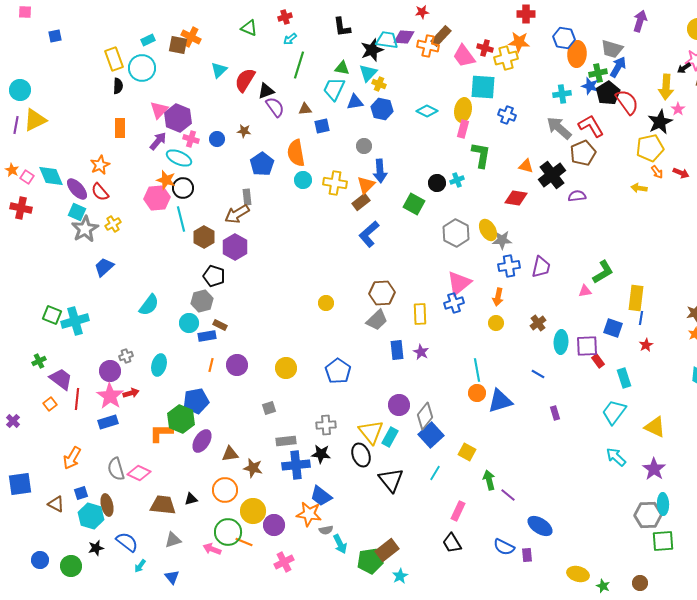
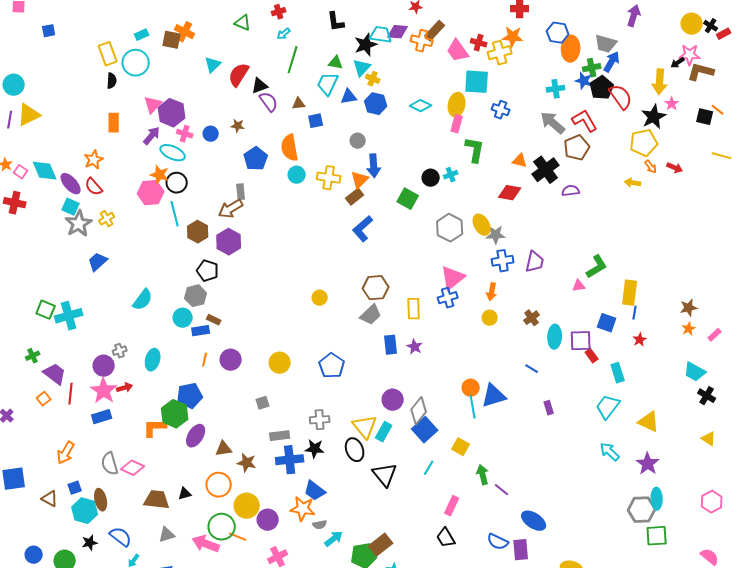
cyan line: (477, 370) -> (473, 407), moved
cyan arrow: (340, 544) -> (334, 539), turned -102
pink arrow: (212, 549) -> (206, 544), size x1.5
purple rectangle: (527, 555) -> (521, 550), size x1.5

